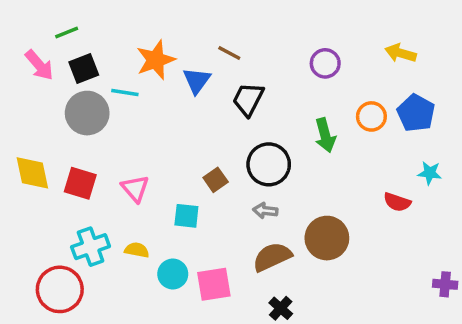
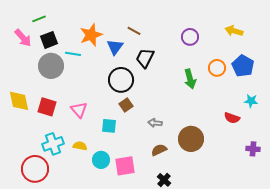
black circle: (269, 164) -> (121, 80), moved
brown semicircle: (272, 257) -> (159, 150), size x0.7
purple cross: (445, 284) -> (253, 149), moved

